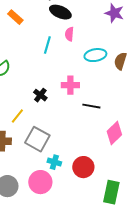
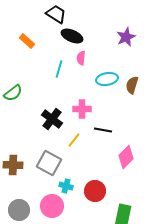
purple star: (114, 13) -> (126, 37), turned 30
black cross: (40, 95) -> (52, 119), size x1.5
yellow line: (17, 116) -> (74, 140), moved

